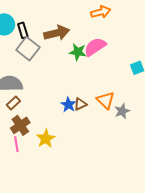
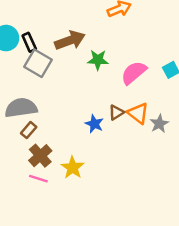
pink semicircle: (95, 47) -> (134, 73), moved
brown triangle: (80, 104) -> (116, 113), moved
pink line: (16, 144) -> (38, 179), turned -56

